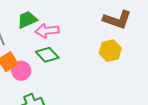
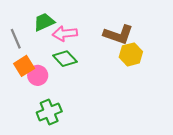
brown L-shape: (117, 20) -> (118, 35), moved

